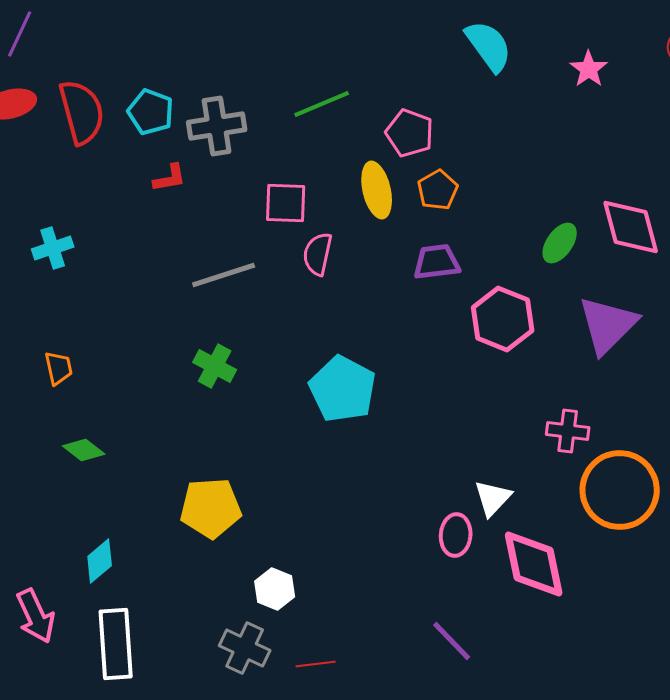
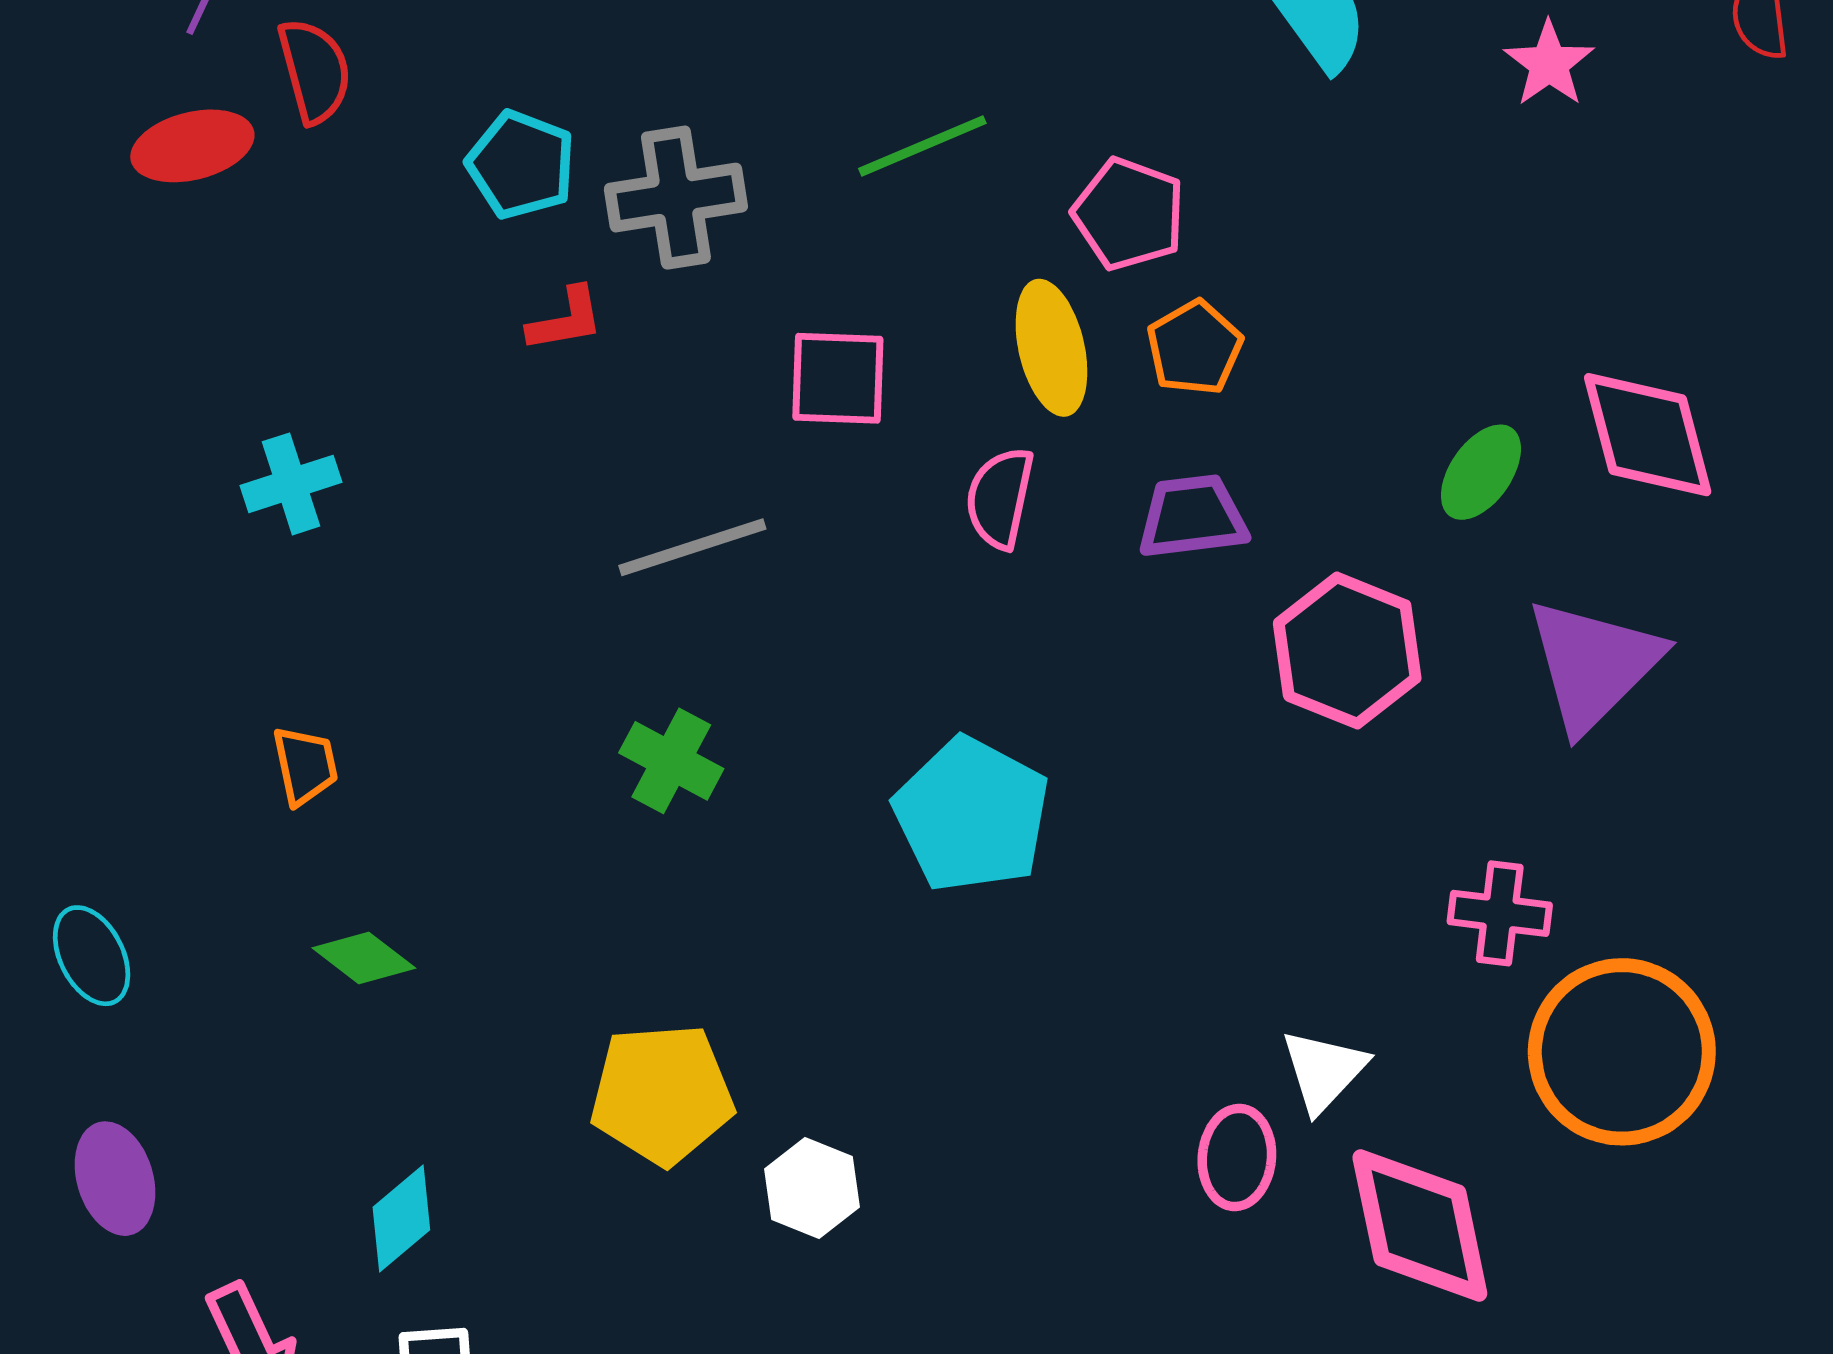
red semicircle: (82, 112) -> (314, 71), moved, size x0.7
pink semicircle: (318, 254) -> (1000, 498), moved
white hexagon: (275, 589) -> (812, 1188), moved

